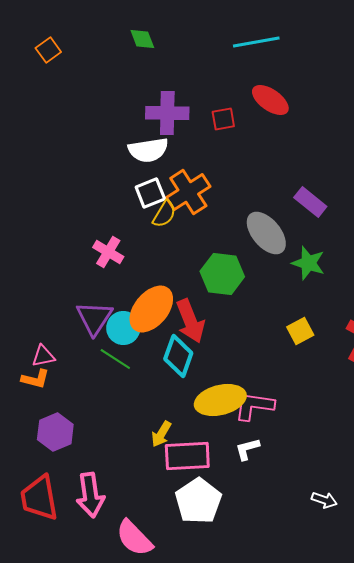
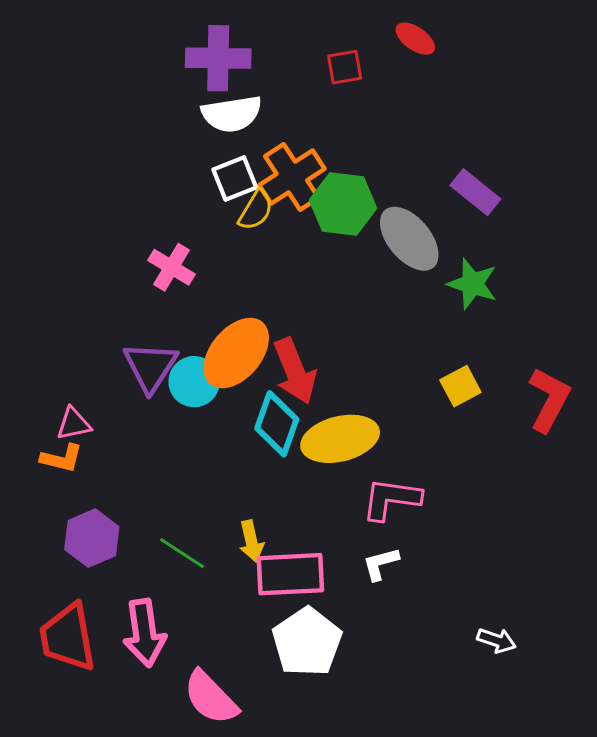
red ellipse: (270, 100) -> (415, 39), size x0.7
purple cross: (167, 113) -> (218, 58), moved
green hexagon: (222, 274) -> (343, 204), moved
green line: (115, 359) -> (182, 553), moved
yellow ellipse: (220, 400) -> (340, 439), moved
yellow arrow: (161, 434) -> (251, 541), turned -44

